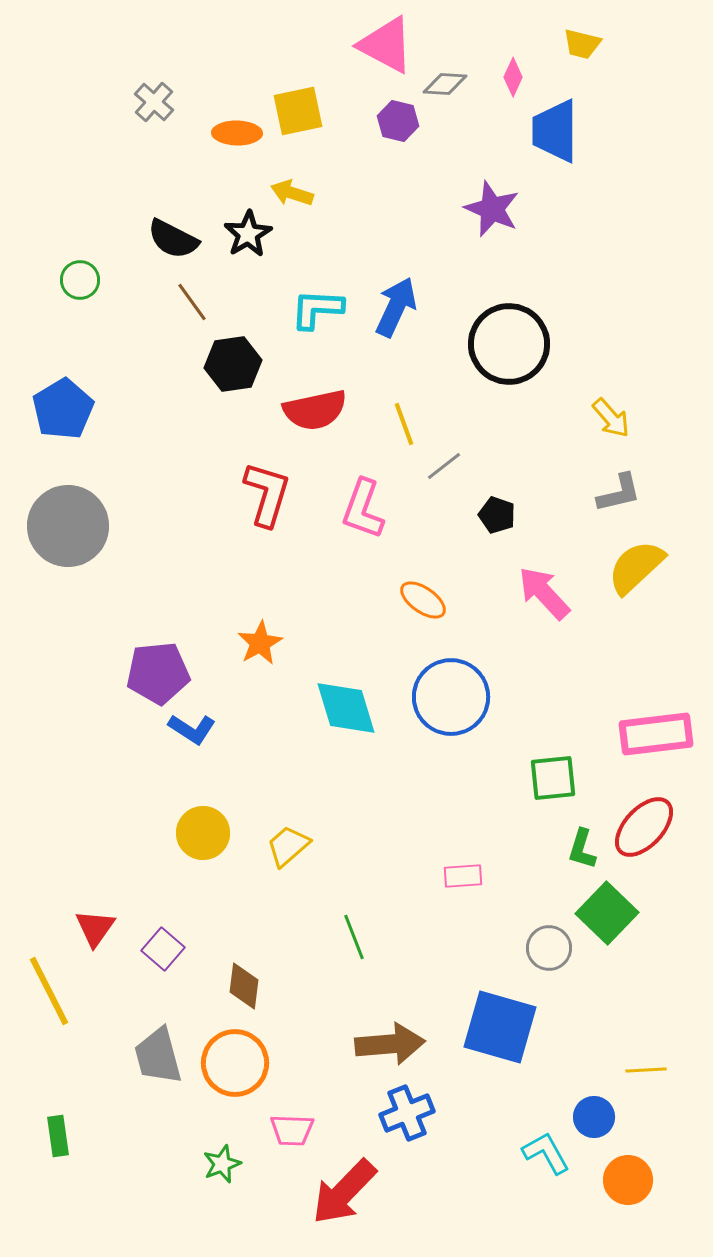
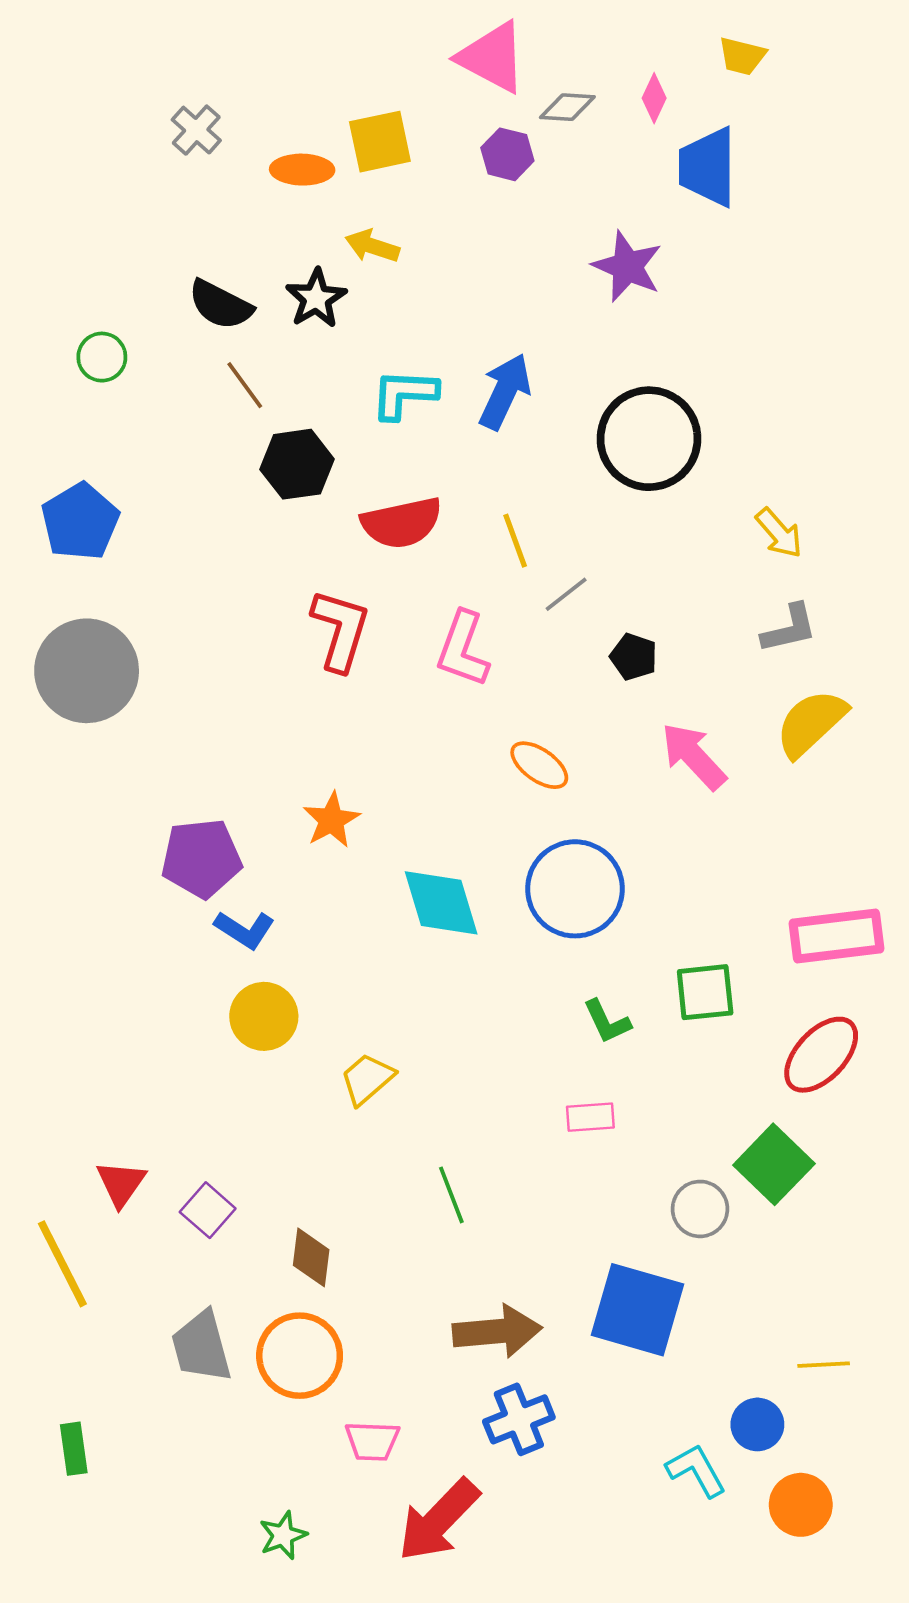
yellow circle: (203, 833) -> (264, 1016), moved
green L-shape: (582, 849) -> (607, 1021), moved, turned -42
green star: (222, 1164) -> (283, 1535), moved

